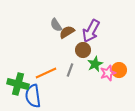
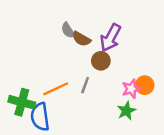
brown semicircle: (67, 32) -> (81, 39), turned -119
green star: (95, 64) -> (126, 111), moved

